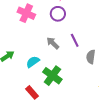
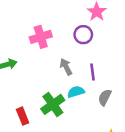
pink cross: (26, 13) -> (41, 37), moved, turned 30
cyan semicircle: (33, 62) -> (76, 92), moved

